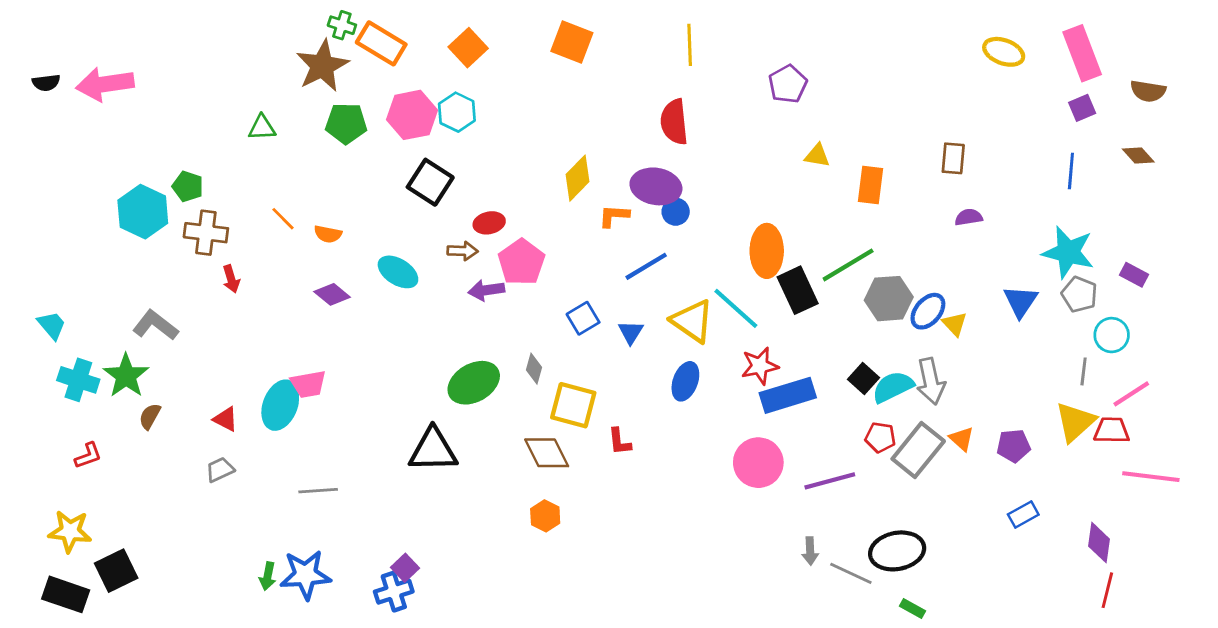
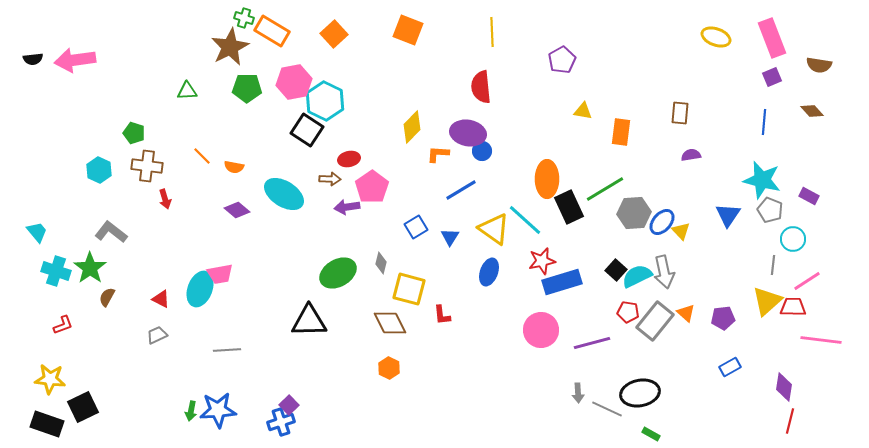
cyan hexagon: (457, 112) -> (325, 101), moved, size x1.4
cyan hexagon: (143, 212) -> (99, 170), moved, size x0.7
cyan ellipse: (398, 272) -> (284, 194), size x1.4

